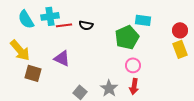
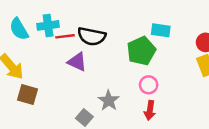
black semicircle: (86, 25) -> (92, 36), size x1.6
purple triangle: (62, 58) -> (77, 62), moved
gray star: (109, 88) -> (109, 101), moved

